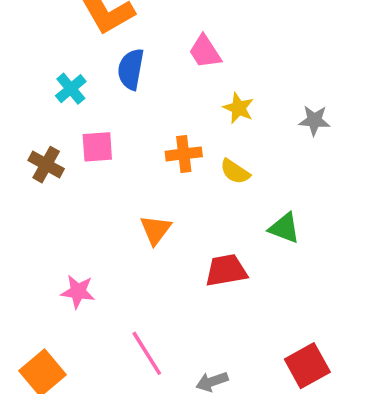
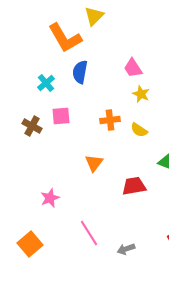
pink trapezoid: (205, 52) -> (133, 68), moved
pink star: (78, 292) -> (50, 198), turned -30

